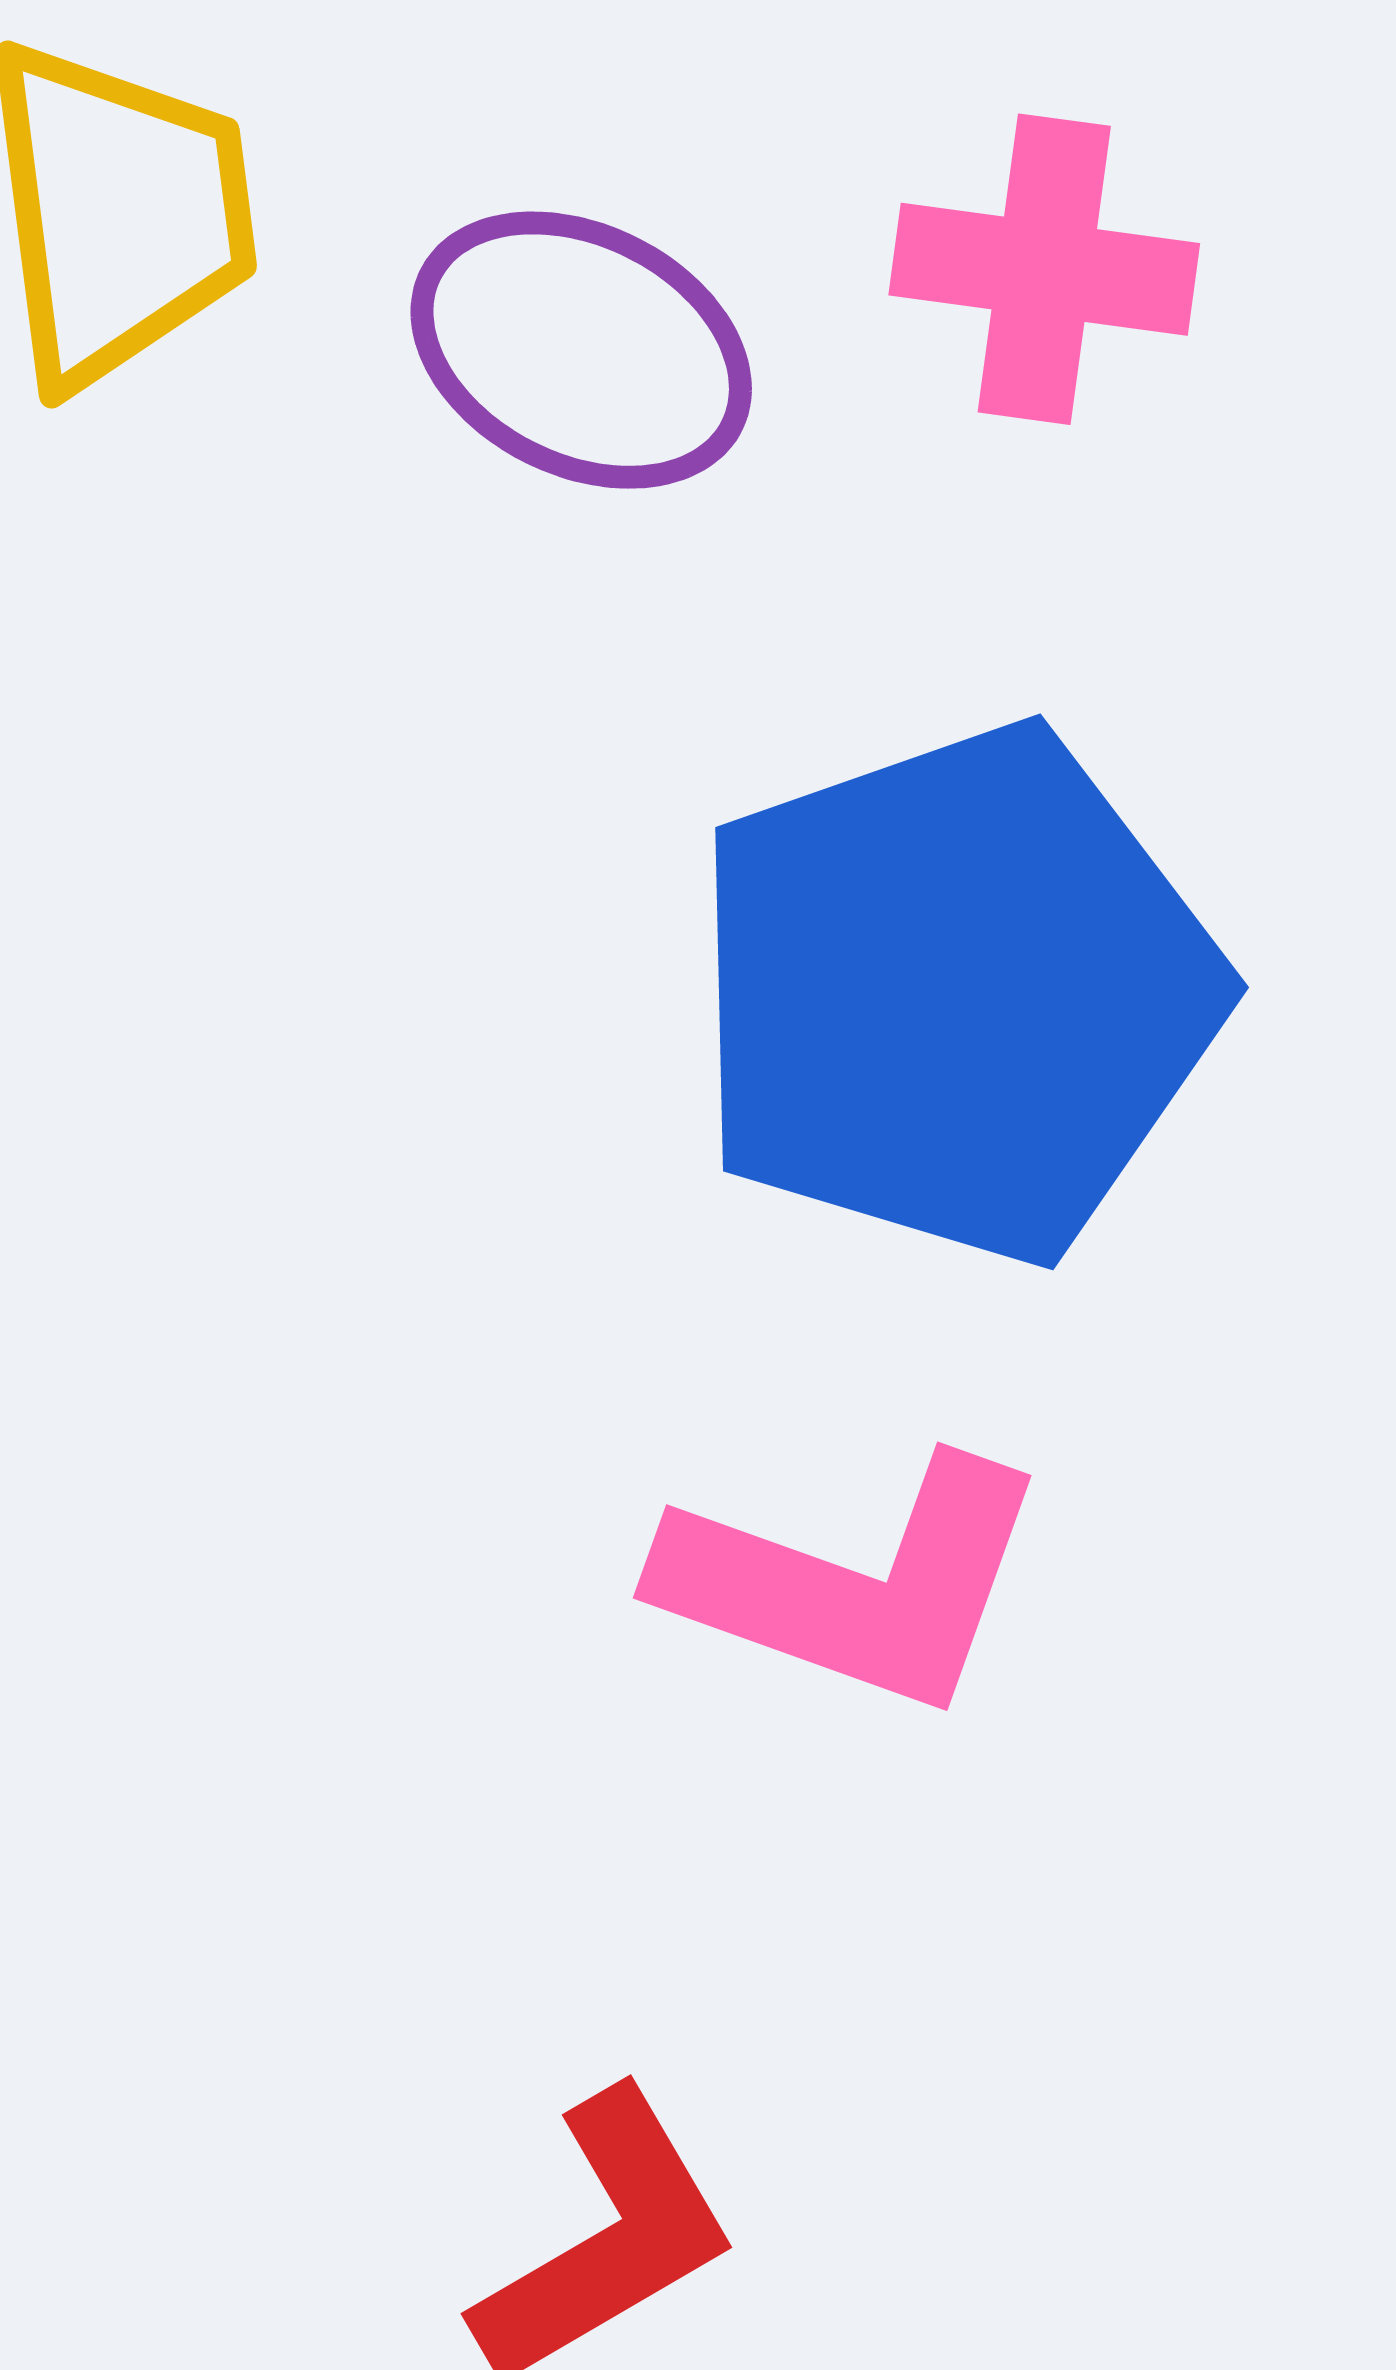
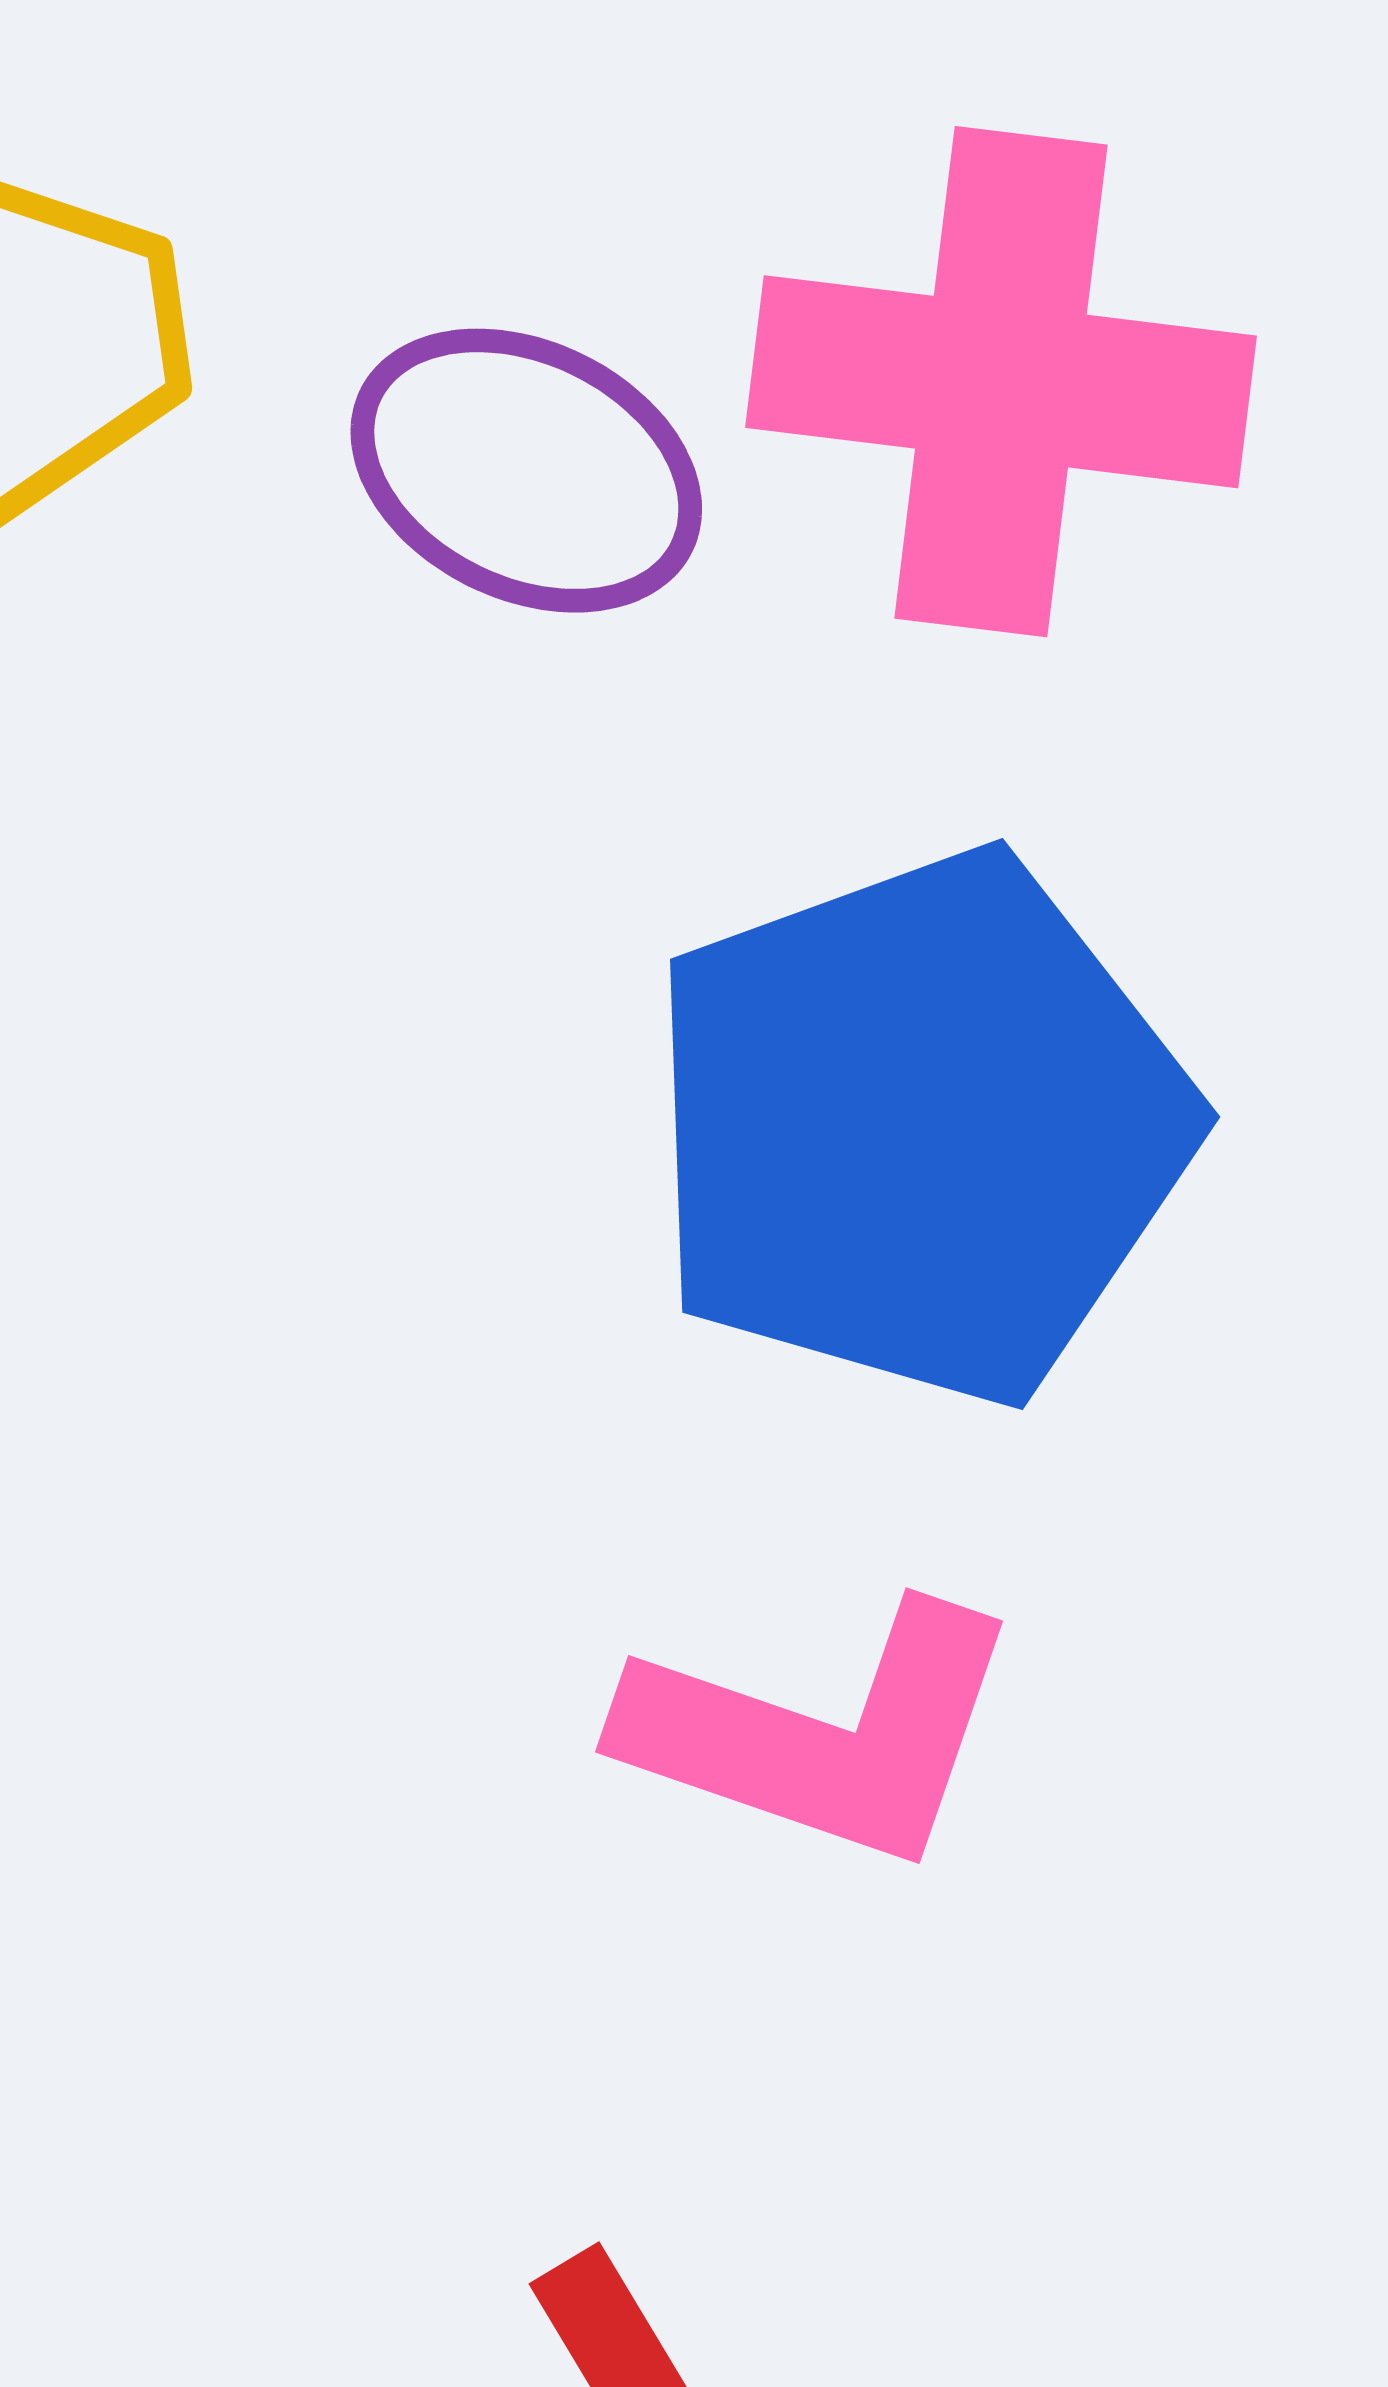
pink cross: (1044, 269) -> (1001, 382), size x1.6

